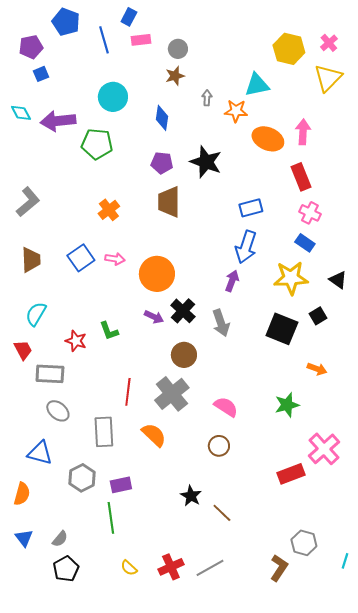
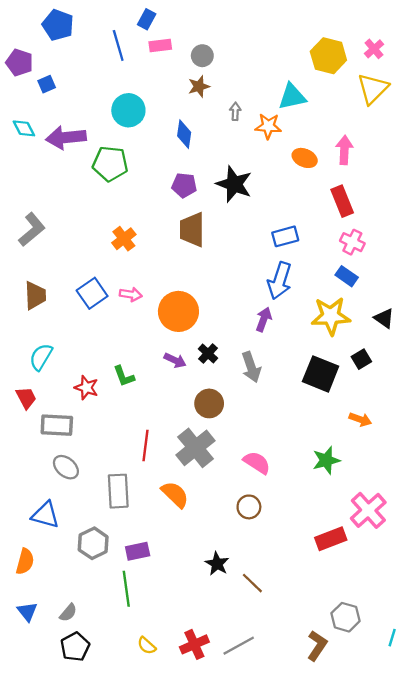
blue pentagon: (66, 22) -> (58, 25), moved
purple pentagon: (31, 47) -> (19, 63), moved, turned 30
orange ellipse: (268, 139) -> (305, 158), size x0.7
black cross: (183, 311) -> (208, 353), size x0.7

